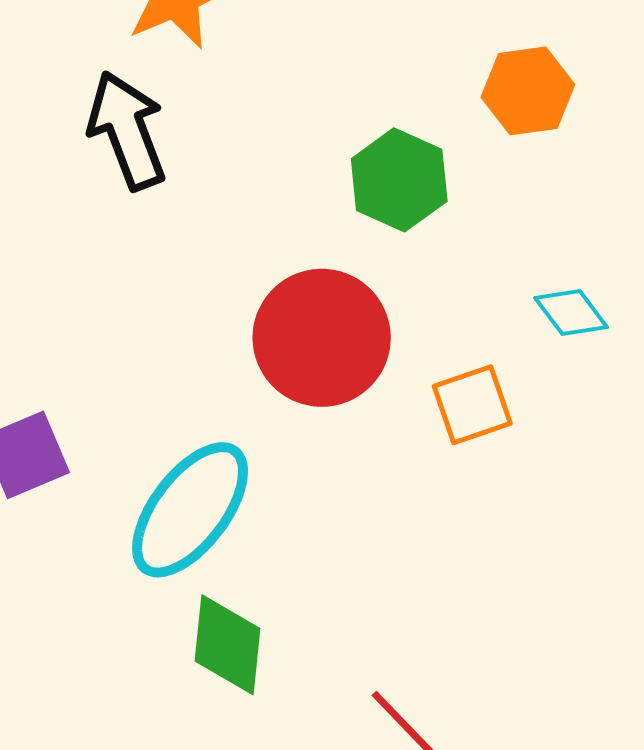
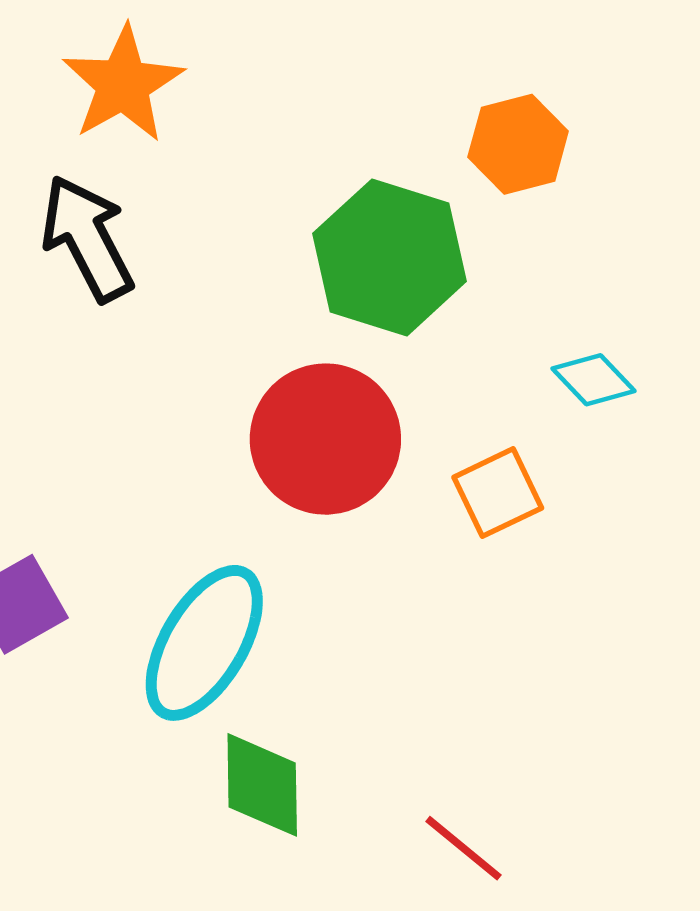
green hexagon: (399, 180) -> (390, 257), size x1.4

